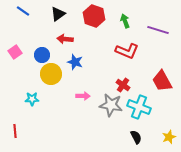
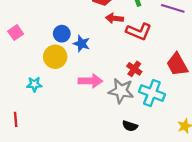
red arrow: (65, 39) -> (115, 18), moved
blue circle: (42, 55) -> (62, 34), moved
pink arrow: (83, 96) -> (90, 81), size x1.5
black semicircle: (136, 137) -> (130, 126), moved, turned 136

